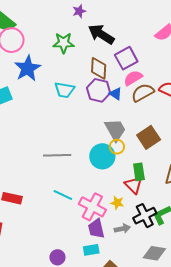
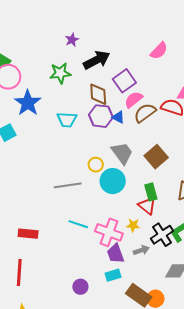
black arrow: (101, 34) -> (97, 60), turned 128
yellow circle: (117, 147) -> (96, 165), moved

